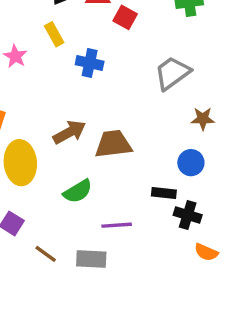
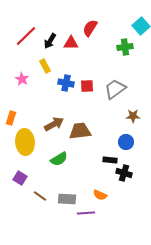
red square: (125, 17) -> (87, 86), moved, turned -32
purple line: (117, 225) -> (86, 213), moved
orange semicircle: (206, 252) -> (100, 195), moved

